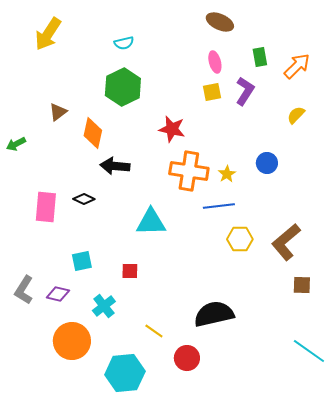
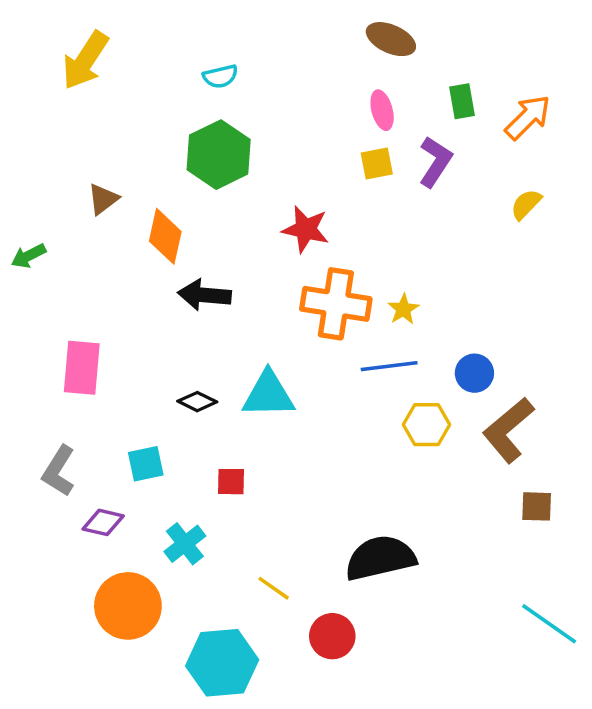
blue circle: (267, 163) -> (474, 373), moved
black diamond: (84, 199) -> (197, 402), moved
gray L-shape: (24, 290) -> (59, 471), moved

